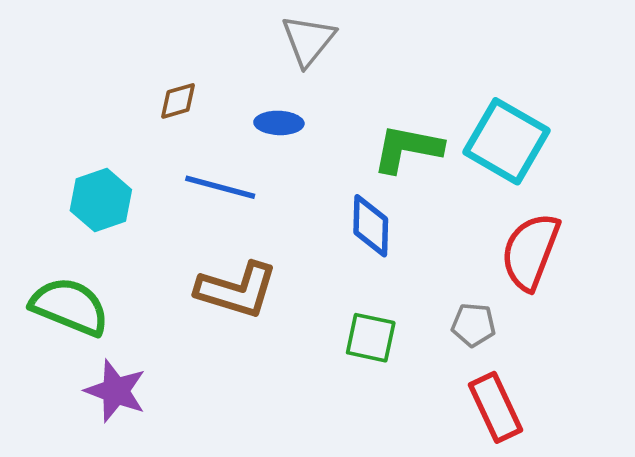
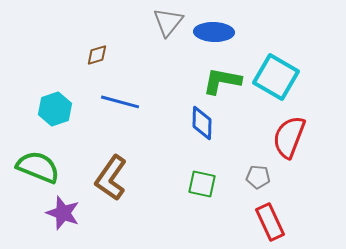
blue ellipse: (279, 123) -> (214, 32), moved, size x1.5
brown L-shape: (237, 290) -> (111, 178), moved, turned 108

